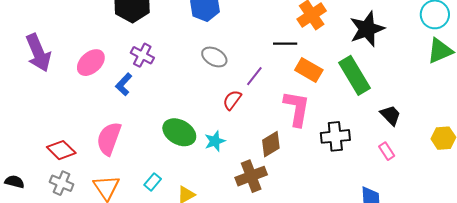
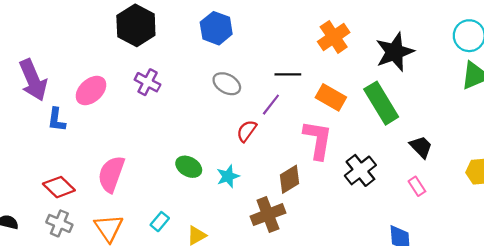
black line: (285, 44) -> (288, 74), moved
blue L-shape: (124, 84) -> (57, 120), moved, turned -35
green ellipse: (179, 132) -> (189, 167), size x0.7
black cross: (335, 136) -> (360, 170), turned -32

